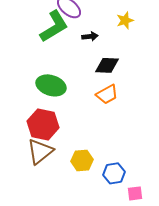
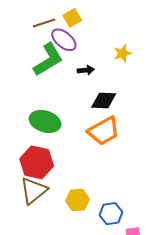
orange trapezoid: (107, 94) -> (104, 131), size x1.4

